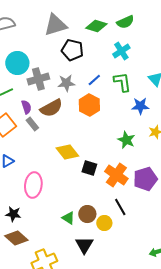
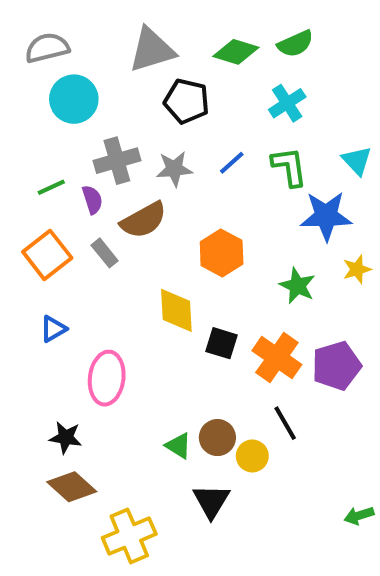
cyan circle: (17, 63) -> (74, 99), moved
orange hexagon: (89, 105) -> (222, 253), moved
blue star: (140, 106) -> (326, 216), size x1.4
purple semicircle: (26, 107) -> (92, 200), moved
yellow diamond: (67, 152) -> (176, 310), turned 35

